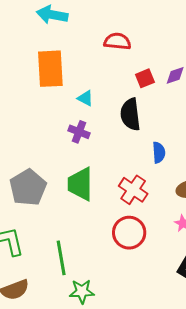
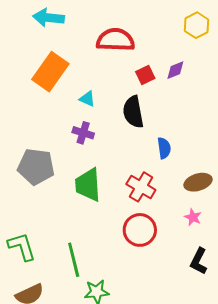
red semicircle: (117, 41) -> (115, 40), size x1.4
orange rectangle: (50, 69) -> (50, 72), turned 42
gray pentagon: (28, 187) -> (36, 167), moved, turned -30

